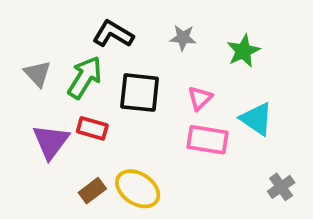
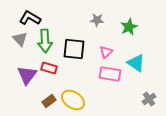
black L-shape: (113, 34) -> (30, 18), moved
green arrow: (85, 77) -> (45, 41), turned 145

